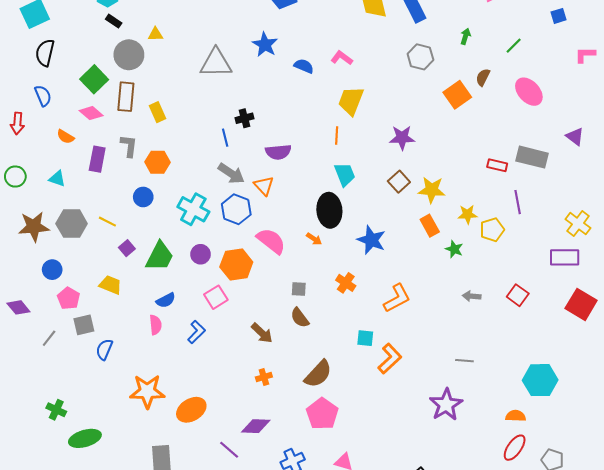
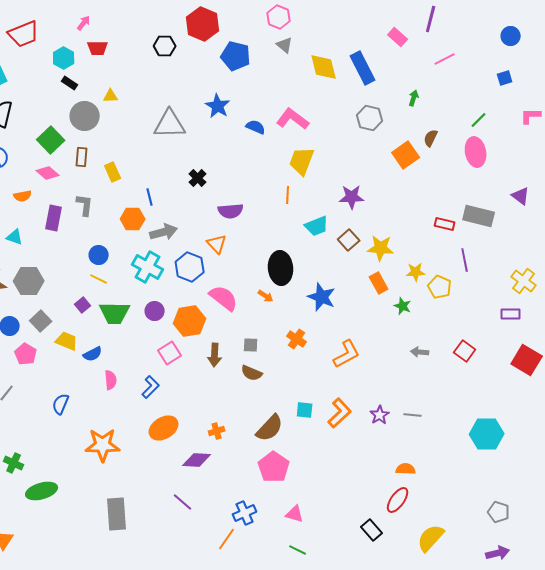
green line: (514, 46) -> (479, 120), moved
pink L-shape: (342, 58) -> (293, 119), size x1.5
pink ellipse: (529, 92) -> (476, 152), turned 32
brown rectangle: (126, 97) -> (82, 157), size x0.7
black cross: (244, 118) -> (198, 178), turned -30
orange semicircle: (65, 137) -> (23, 196), turned -42
blue line: (225, 138) -> (150, 197), moved
orange hexagon: (158, 162) -> (133, 219), moved
gray arrow: (231, 173) -> (164, 232), moved, turned -48
cyan trapezoid: (345, 174) -> (317, 226), moved, turned 90
yellow line: (107, 222) -> (99, 279), moved
yellow pentagon: (492, 230) -> (440, 287), turned -30
green trapezoid: (160, 256) -> (115, 313), turned 64
purple rectangle: (565, 257) -> (511, 314), size x0.7
blue semicircle: (166, 300) -> (93, 354), moved
brown semicircle: (300, 318) -> (252, 373), turned -30
gray square: (84, 325) -> (41, 321), moved, turned -30
brown arrow: (262, 333) -> (215, 355), moved, turned 50
cyan square: (365, 338) -> (305, 410), moved
purple star: (446, 405) -> (380, 415), moved, size x0.6
orange ellipse: (191, 410) -> (164, 428), moved
orange semicircle: (516, 416) -> (406, 469), moved
purple diamond: (256, 426) -> (197, 460), moved
red ellipse: (515, 448) -> (398, 500), moved

